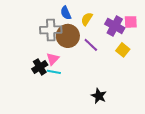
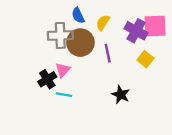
pink square: (131, 22) -> (155, 26), size x1.5
purple line: (91, 45) -> (108, 53), turned 35
cyan line: (54, 72) -> (64, 95), moved
black star: (99, 96) -> (121, 95), moved

